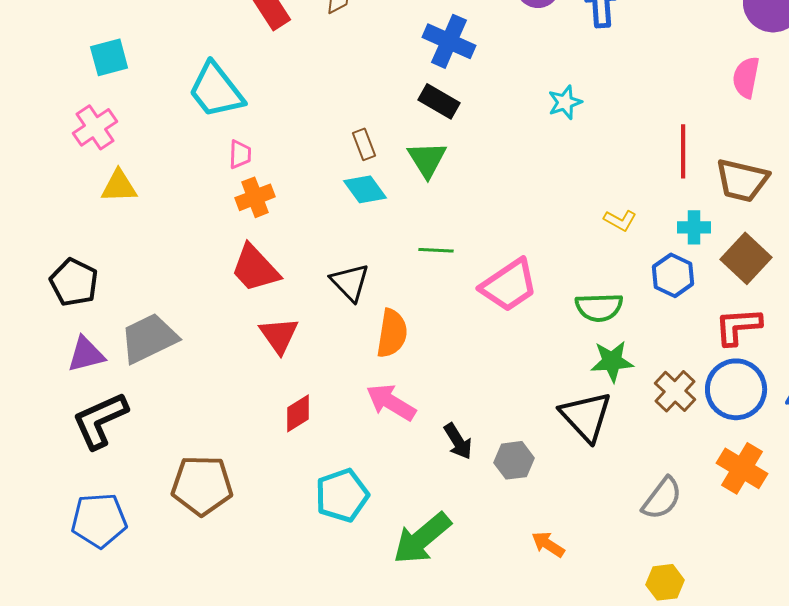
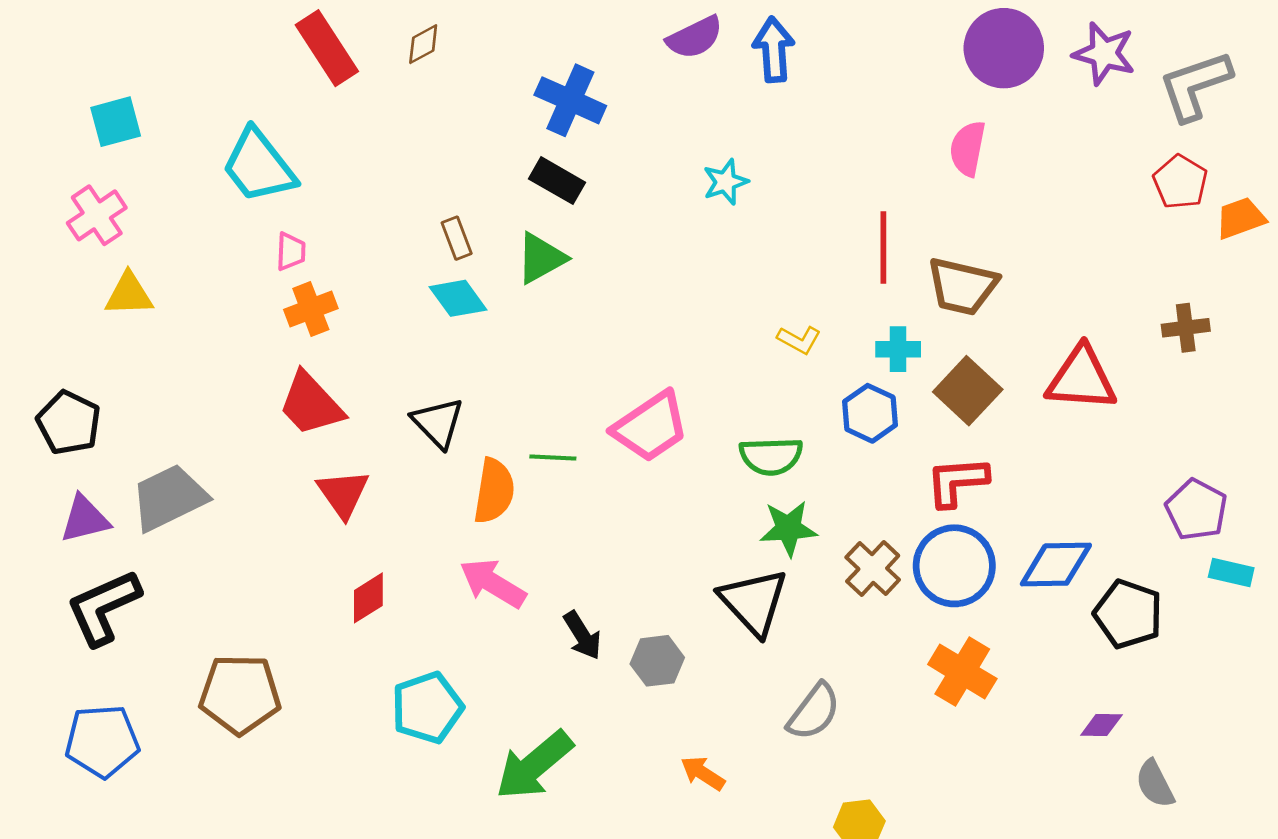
green triangle: (427, 159) -> (541, 258), turned 33
green line: (436, 250) -> (553, 457), moved
gray semicircle: (662, 498) -> (814, 712), moved

